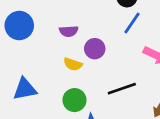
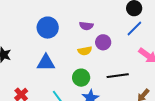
blue circle: (19, 26) -> (48, 28), moved
yellow semicircle: (73, 64) -> (85, 51), turned -40

